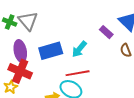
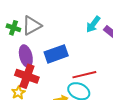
gray triangle: (28, 21) -> (32, 25), turned 45
cyan arrow: (79, 49) -> (93, 24), moved

